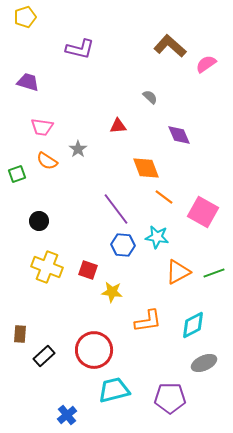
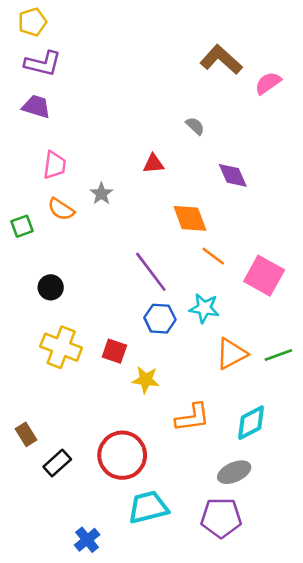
purple L-shape: (80, 49) -> (43, 64), moved
pink trapezoid: (42, 127) -> (55, 165), turned -90
brown rectangle: (20, 334) -> (26, 434), turned -36
gray ellipse: (204, 363) -> (234, 472), moved

